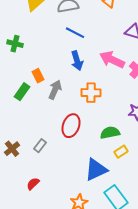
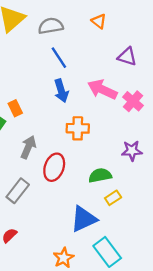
blue line: (75, 33) -> (59, 58), turned 30
gray arrow: (55, 90) -> (28, 147), moved
gray rectangle: (40, 146) -> (18, 191), size x1.5

